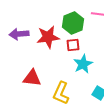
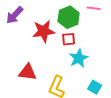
purple arrow: (19, 34) -> (15, 15), moved, turned -42

